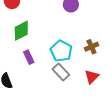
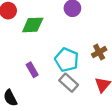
green diamond: (21, 31) -> (33, 25), moved, turned 30

